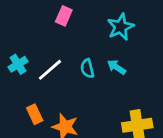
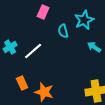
cyan arrow: (116, 67) -> (94, 47), moved
cyan semicircle: (87, 68) -> (63, 31), moved

